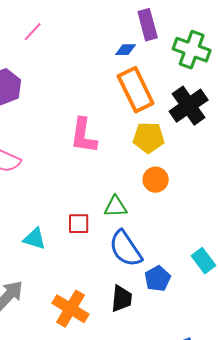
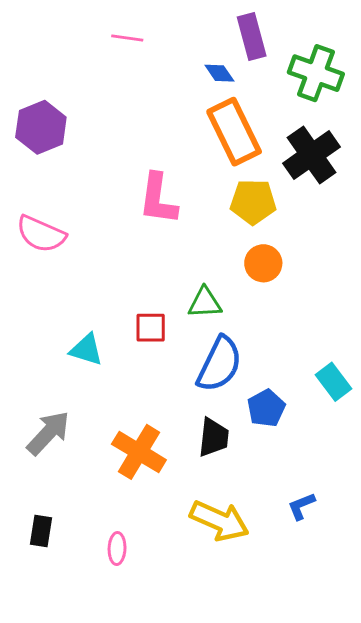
pink line: (33, 32) -> (127, 38), moved, turned 55
blue diamond: (126, 50) -> (219, 73), turned 55
blue semicircle: (126, 249) -> (219, 364), turned -120

